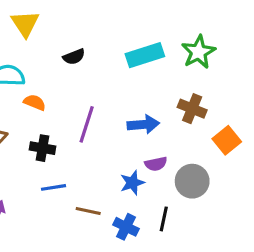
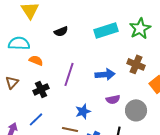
black cross: (43, 148) -> (41, 89), turned -35
blue star: (132, 183) -> (83, 111), moved
blue line: (54, 187) -> (36, 119), moved, turned -35

